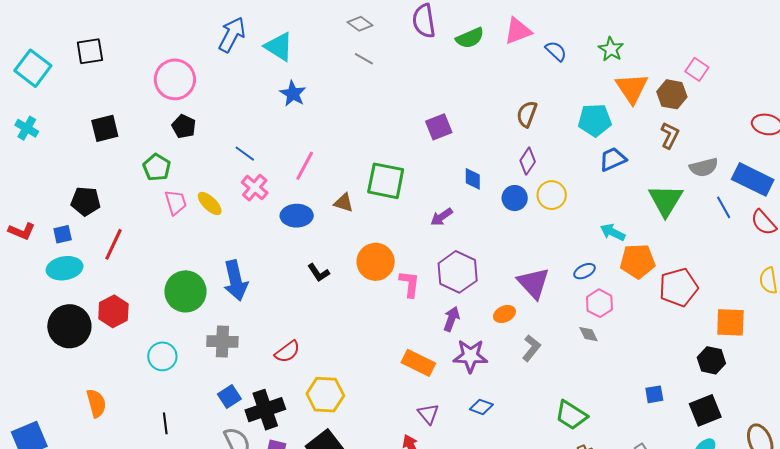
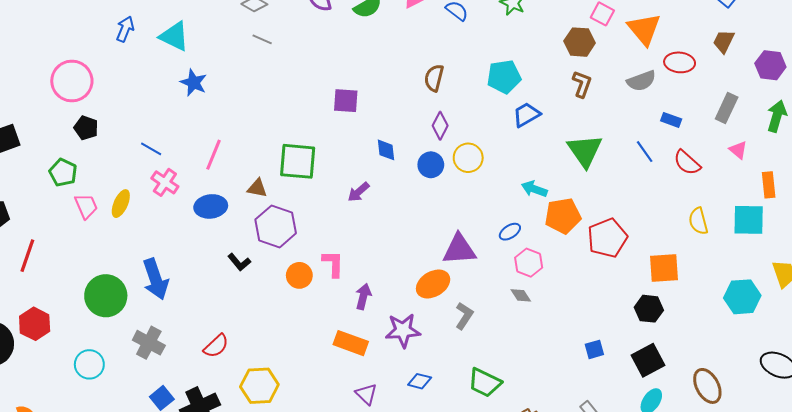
blue arrow: (232, 35) -> (125, 29), size x0.7
orange triangle: (632, 88) -> (644, 29), moved
purple square: (439, 127) -> (346, 101), turned 32
gray semicircle: (704, 167) -> (641, 81), moved
blue rectangle: (753, 179) -> (671, 120), size x0.5
yellow ellipse: (210, 203) -> (121, 204), turned 76
orange circle: (376, 262) -> (299, 275), moved, size x0.7
purple hexagon: (458, 272) -> (276, 226), moved
purple triangle: (534, 283) -> (459, 249), turned -45
orange ellipse: (504, 314) -> (433, 284), size x1.5
purple arrow: (451, 319) -> (363, 296), moved
gray cross: (222, 342) -> (149, 343), turned 32
green trapezoid: (571, 415) -> (485, 383), moved

